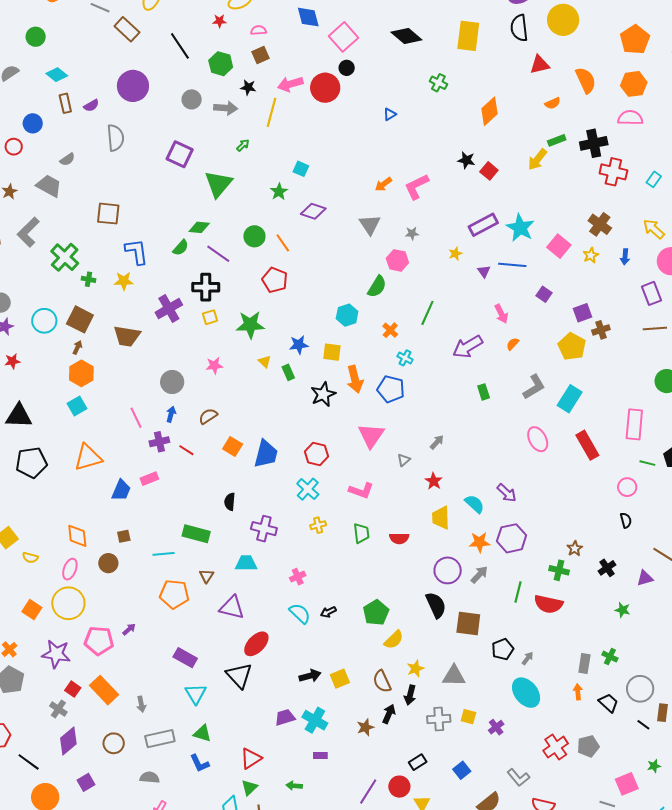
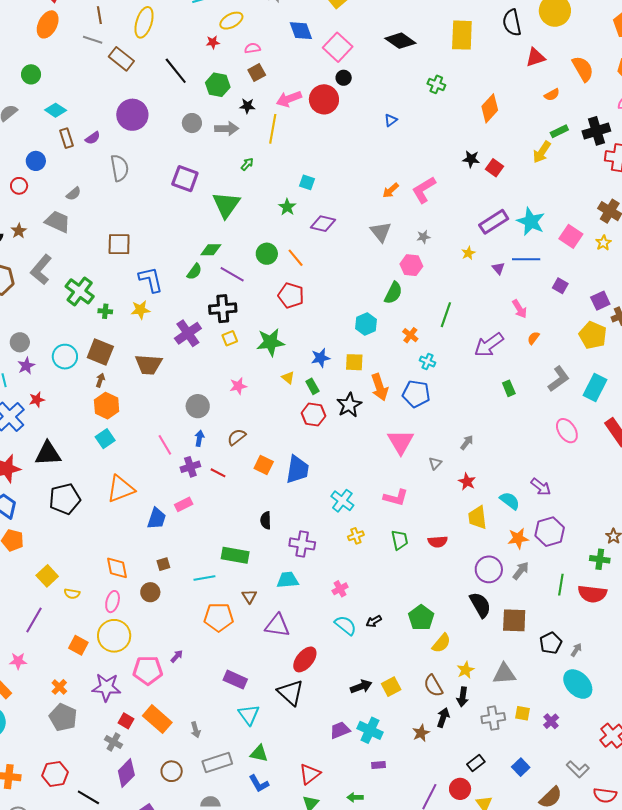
red hexagon: (316, 454) -> (313, 414), moved

